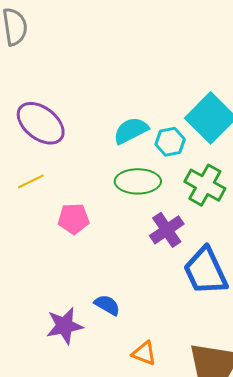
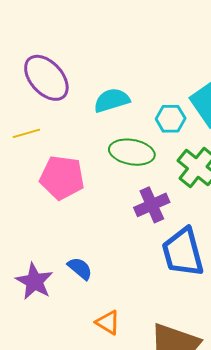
cyan semicircle: (131, 131) -> (112, 100), moved
pink pentagon: (73, 219) -> (62, 177), size x1.4
purple star: (65, 326) -> (34, 281), turned 30

